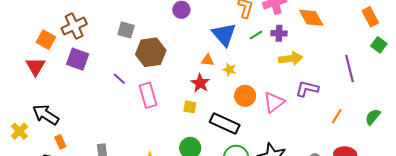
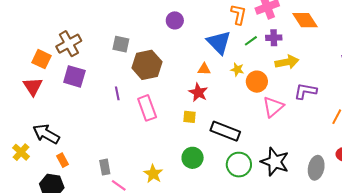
yellow star: (229, 70) -> (237, 69), moved
purple line: (119, 79) -> (117, 93), turned 40
orange circle: (245, 96) -> (257, 82), moved

